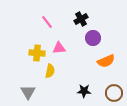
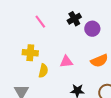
purple circle: (93, 38) -> (92, 29), moved
pink triangle: (59, 48) -> (66, 62), moved

